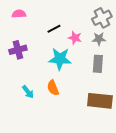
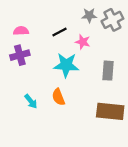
pink semicircle: (19, 14) -> (21, 31), moved
gray star: (99, 39) -> (89, 15), moved

